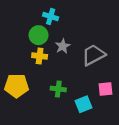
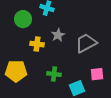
green circle: (39, 35) -> (23, 19), moved

